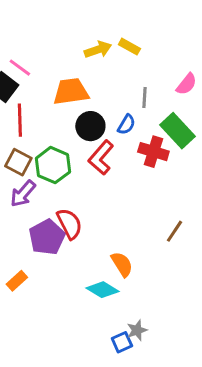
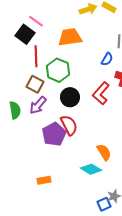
black circle: (90, 126) -> (70, 97), moved
red L-shape: (101, 158) -> (101, 93), moved
green hexagon: (53, 165) -> (58, 70), moved
orange rectangle: (17, 281) -> (44, 180), moved, turned 32

